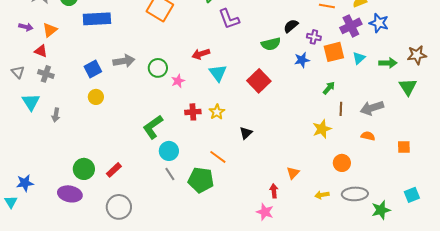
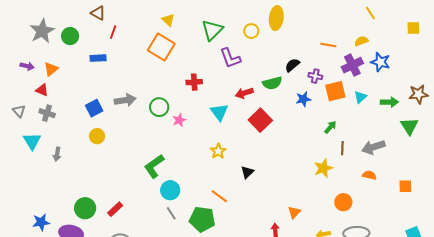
blue rectangle: (97, 19) -> (98, 58), size x0.6
red arrow: (201, 54) -> (244, 93), moved
red cross: (193, 112) -> (194, 82), moved
blue star: (25, 183) -> (41, 222), moved

